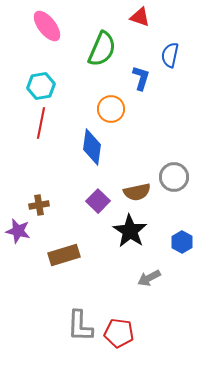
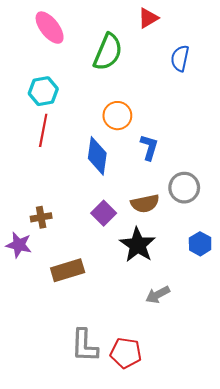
red triangle: (140, 17) -> (148, 18), turned -50
blue L-shape: (141, 78) -> (149, 147), moved
blue hexagon: (182, 242) -> (200, 244), moved

